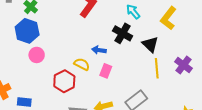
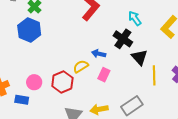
black triangle: (150, 44) -> (140, 57), moved
pink circle: (37, 55) -> (34, 82), moved
yellow semicircle: (82, 64) -> (81, 66), turned -63

